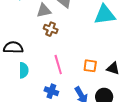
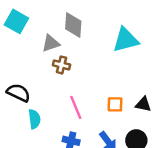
black semicircle: (13, 48) -> (18, 93), turned 30

